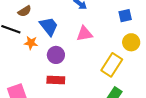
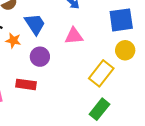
blue square: (125, 16) -> (121, 20), size x1.6
red rectangle: (56, 80) -> (26, 84), moved

